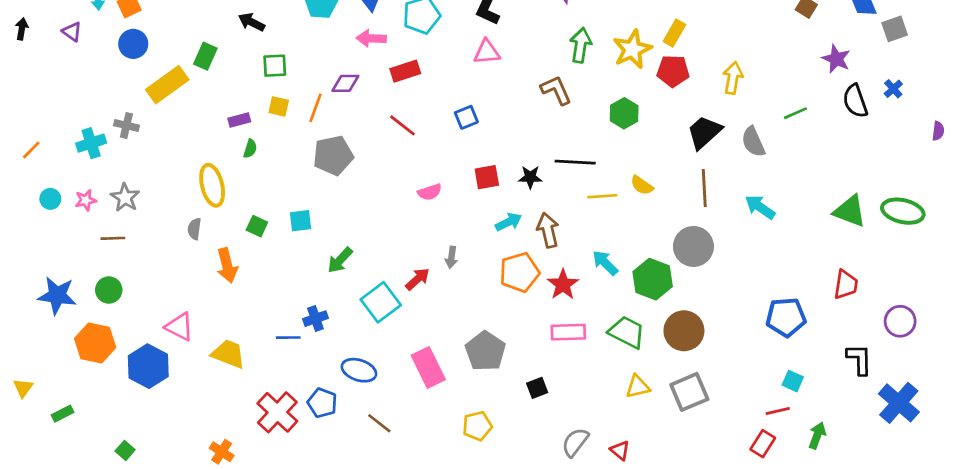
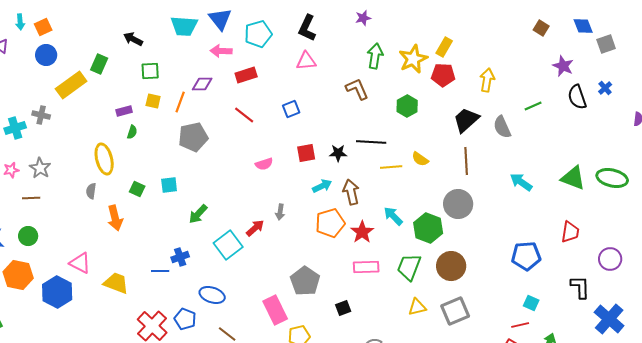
cyan arrow: (760, 207) -> (521, 182), moved
green trapezoid: (627, 332) -> (409, 267), turned -96
pink rectangle: (428, 367) -> (275, 310), moved

